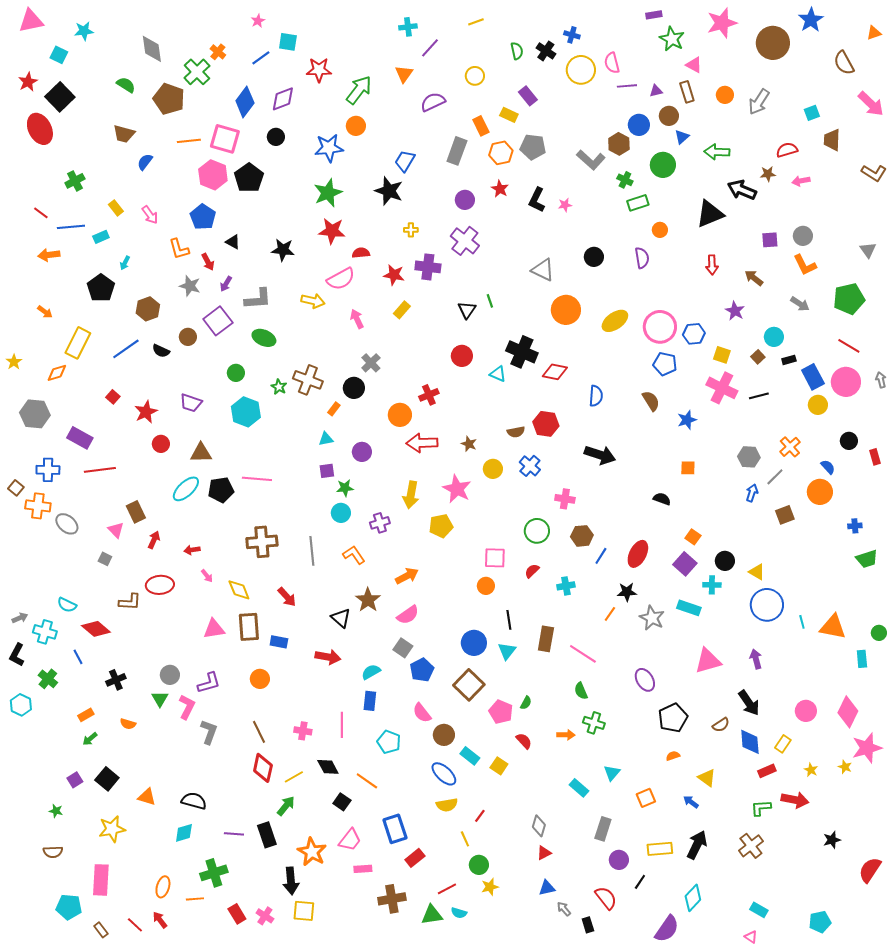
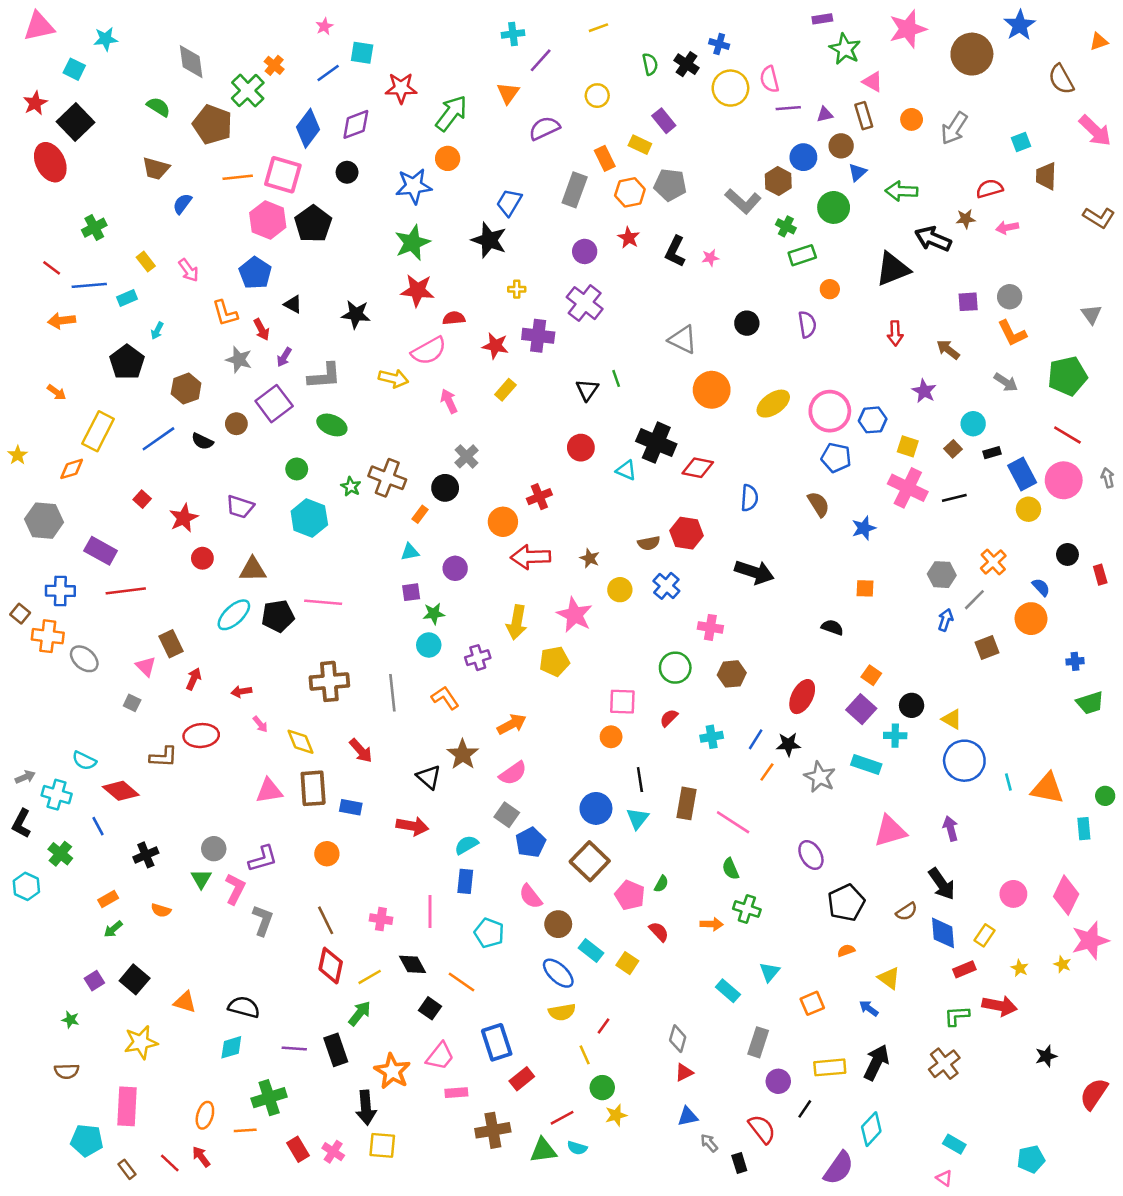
blue line: (601, 556) -> (756, 739), moved

